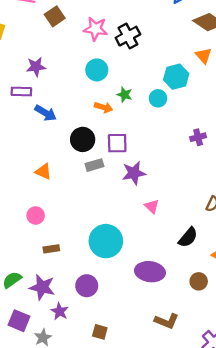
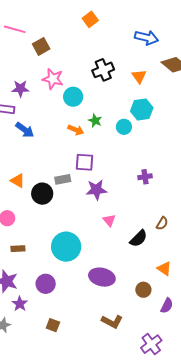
pink star: (95, 29) -> (53, 79), moved
orange triangle: (204, 56) -> (139, 76), moved
purple cross: (198, 137) -> (145, 177), moved
black circle: (83, 139) -> (42, 194), moved
black semicircle: (188, 237) -> (138, 238), moved

